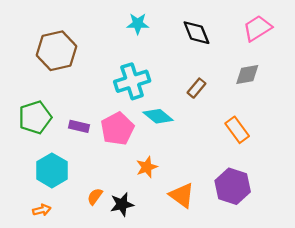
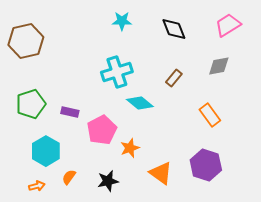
brown hexagon: (56, 51) -> (26, 41), moved
pink pentagon: (117, 129) -> (102, 130), moved
orange semicircle: (95, 196) -> (69, 177), moved

